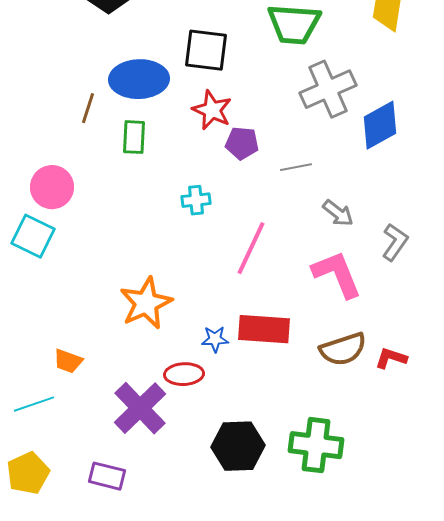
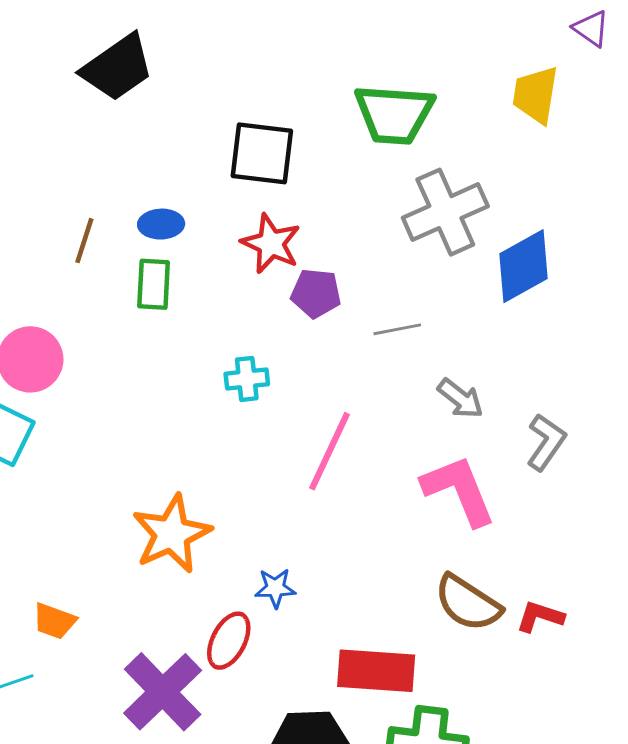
blue ellipse: (139, 79) -> (161, 224), moved, size x0.5
red rectangle: (264, 329) -> (376, 671), moved
brown semicircle: (343, 349) -> (468, 603), turned 51
red ellipse: (184, 374) -> (229, 641), turned -60

